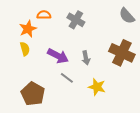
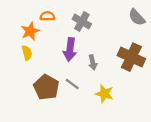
purple arrow: (58, 56) -> (70, 50), moved, turned 70
brown pentagon: (33, 94) -> (46, 87), moved

